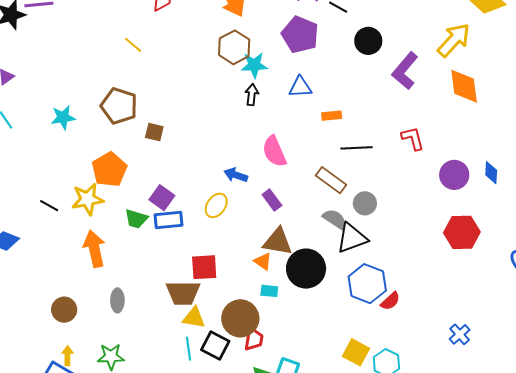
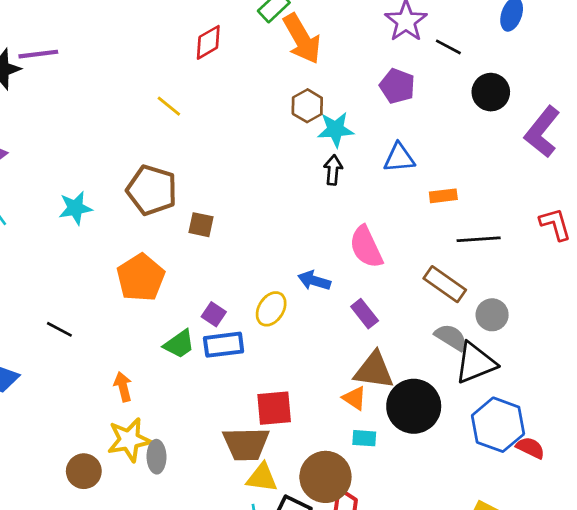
purple pentagon: (300, 35) -> (397, 86), size x0.7
brown hexagon: (234, 47) -> (307, 106), size x0.7
purple square: (162, 198) -> (214, 314), size x0.7
yellow star: (88, 199) -> (129, 440), moved
yellow ellipse: (216, 205) -> (271, 309), moved
green trapezoid: (136, 219) -> (179, 344), turned -50
orange arrow: (94, 249) -> (123, 387), size x0.6
red semicircle: (390, 301) -> (530, 448), turned -110

